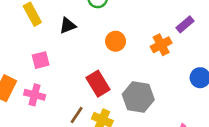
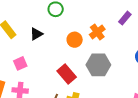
orange cross: (161, 45) -> (97, 32), moved
gray hexagon: (138, 97) -> (98, 65), moved

